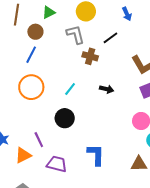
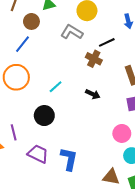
gray L-shape: (75, 34) -> (72, 32), turned -55
brown cross: (90, 56) -> (94, 59), moved
purple trapezoid: (57, 164) -> (38, 154), moved

